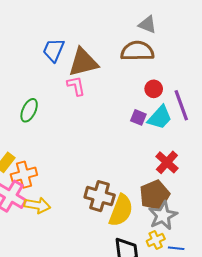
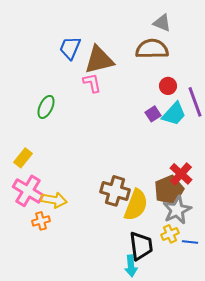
purple square: (138, 117) -> (153, 114), turned 35
red cross: (167, 162) -> (181, 174), moved
orange cross: (24, 175) -> (41, 221), moved, size x0.7

